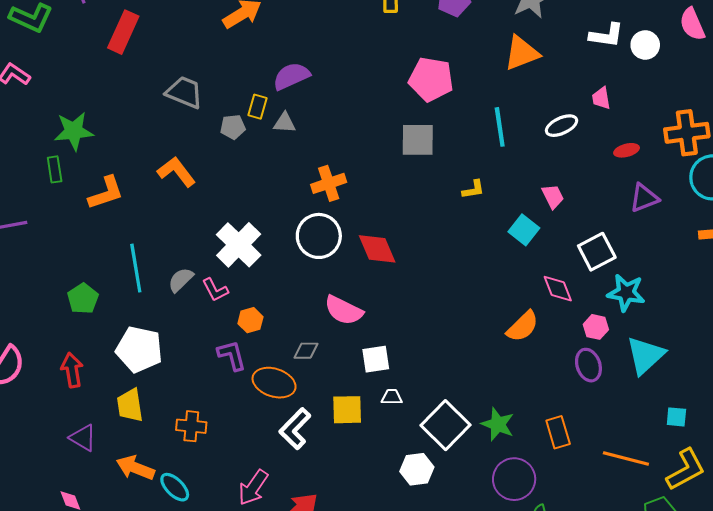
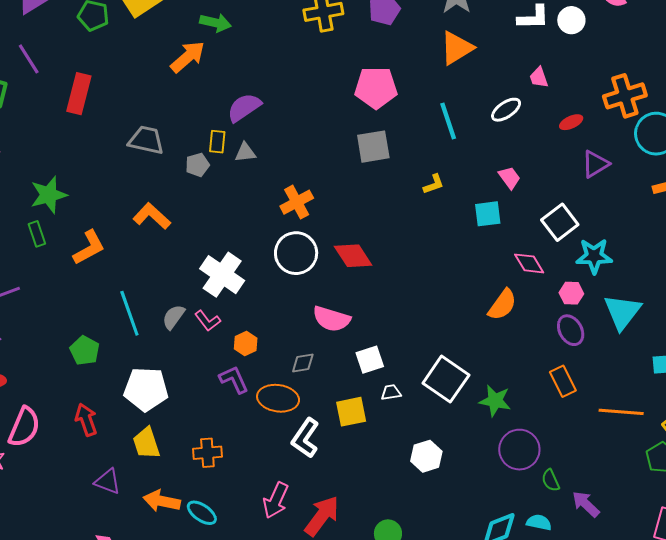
cyan square: (524, 230) -> (488, 214), turned -36
white square: (446, 425) -> (446, 379), moved
orange rectangle: (558, 432) -> (563, 381), moved

